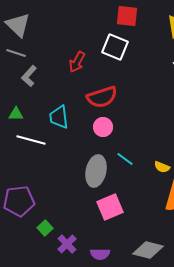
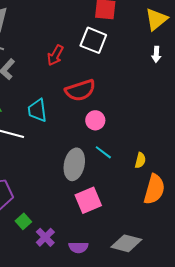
pink circle: (103, 127) -> (95, 120), moved
yellow semicircle: (162, 167) -> (140, 160), turned -98

